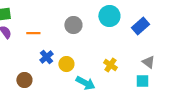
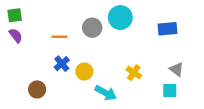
cyan circle: (109, 16) -> (120, 18), moved
blue rectangle: (140, 26) -> (168, 29), turned 36
orange line: (33, 33) -> (60, 37), moved

